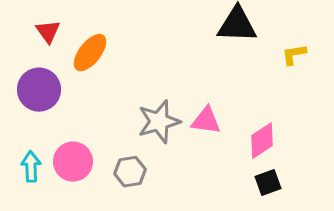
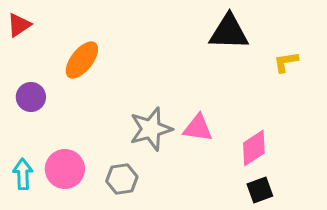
red triangle: (48, 32) -> (19, 25), moved, turned 32
purple circle: (39, 90) -> (31, 97), size x0.7

